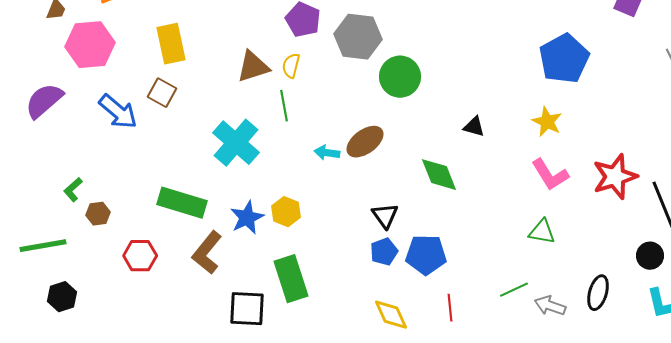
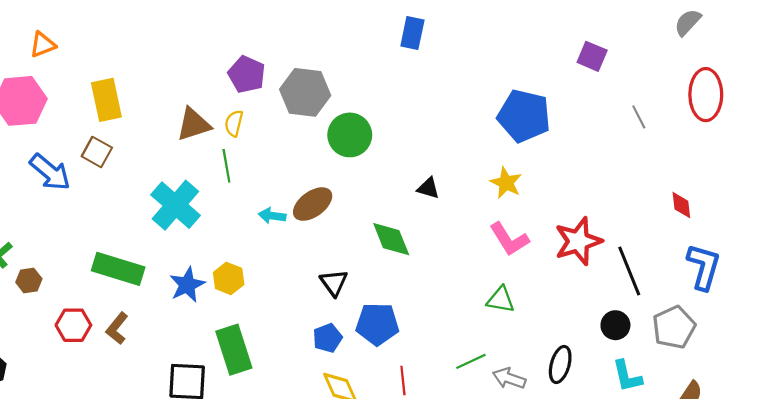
blue pentagon: (564, 59) -> (524, 116), turned -30
blue pentagon: (384, 252) -> (327, 338), moved
brown L-shape: (207, 253) -> (117, 328), moved, size x0.7

